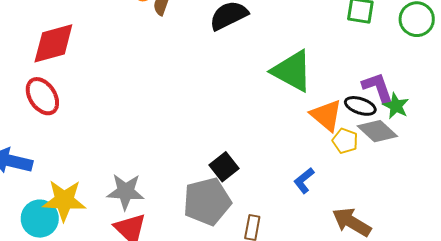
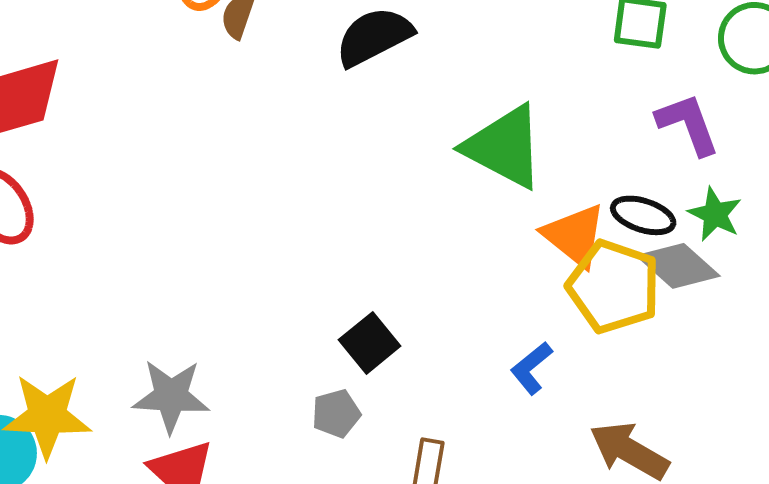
purple L-shape: (378, 88) -> (688, 124), moved
yellow pentagon: (345, 141) -> (614, 287), size x1.8
gray pentagon: (207, 201) -> (336, 414), size x0.5

